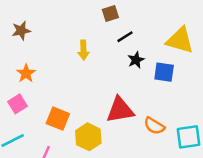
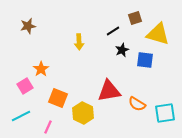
brown square: (110, 13) -> (135, 18), moved
orange star: (26, 73) -> (41, 69), moved

